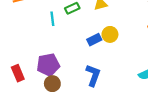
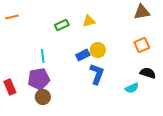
cyan line: (52, 19) -> (43, 56), moved
blue L-shape: (93, 75) -> (97, 74), moved

